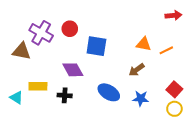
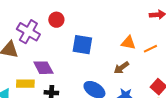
red circle: (70, 29) -> (56, 20), moved
purple diamond: (73, 70) -> (43, 68), moved

